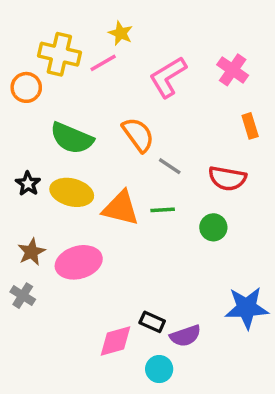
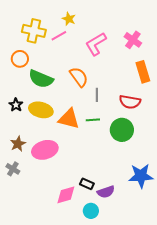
orange circle: (26, 87) -> (20, 59), moved
orange rectangle: (250, 126) -> (143, 72), size x1.5
gray line: (170, 166) -> (97, 95), turned 56
green circle: (213, 227) -> (122, 130), size x1.5

